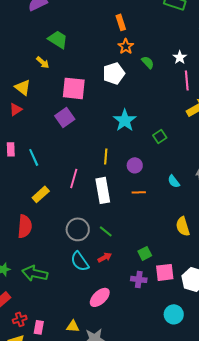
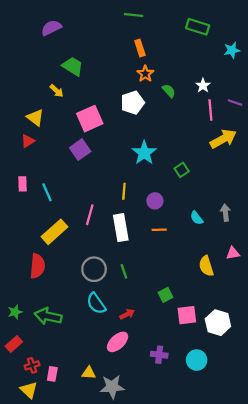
pink square: (74, 88) -> (90, 119), turned -30
yellow rectangle: (41, 194) -> (54, 232), size x1.4
green line: (106, 231) -> (124, 271), turned 32
red arrow: (105, 257) -> (127, 314), moved
purple cross: (139, 279) -> (159, 355), moved

